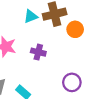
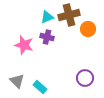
purple cross: (38, 52) -> (47, 37), moved

